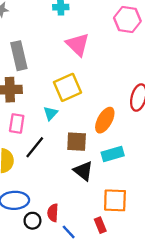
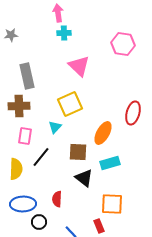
red semicircle: (53, 213) -> (57, 199), moved

